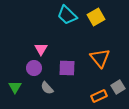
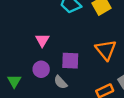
purple circle: (34, 68) -> (41, 69), moved
gray semicircle: (47, 88) -> (61, 82), moved

